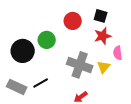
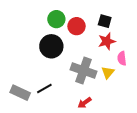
green circle: (47, 40) -> (56, 19), moved
black circle: (23, 51) -> (51, 46), moved

